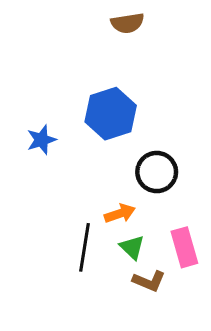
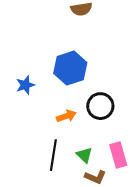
orange arrow: (120, 213) -> (66, 116), moved

